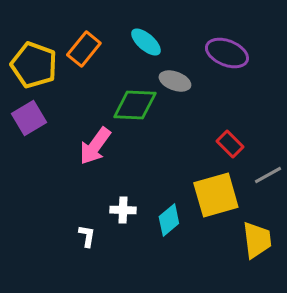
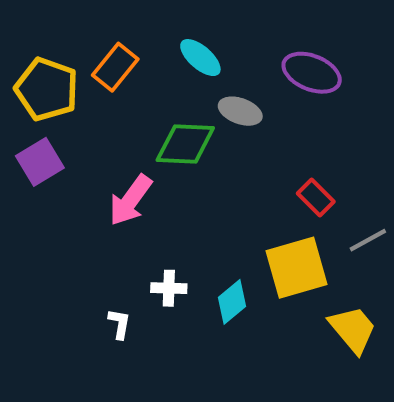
yellow trapezoid: (257, 240) -> (353, 329), turned -33

